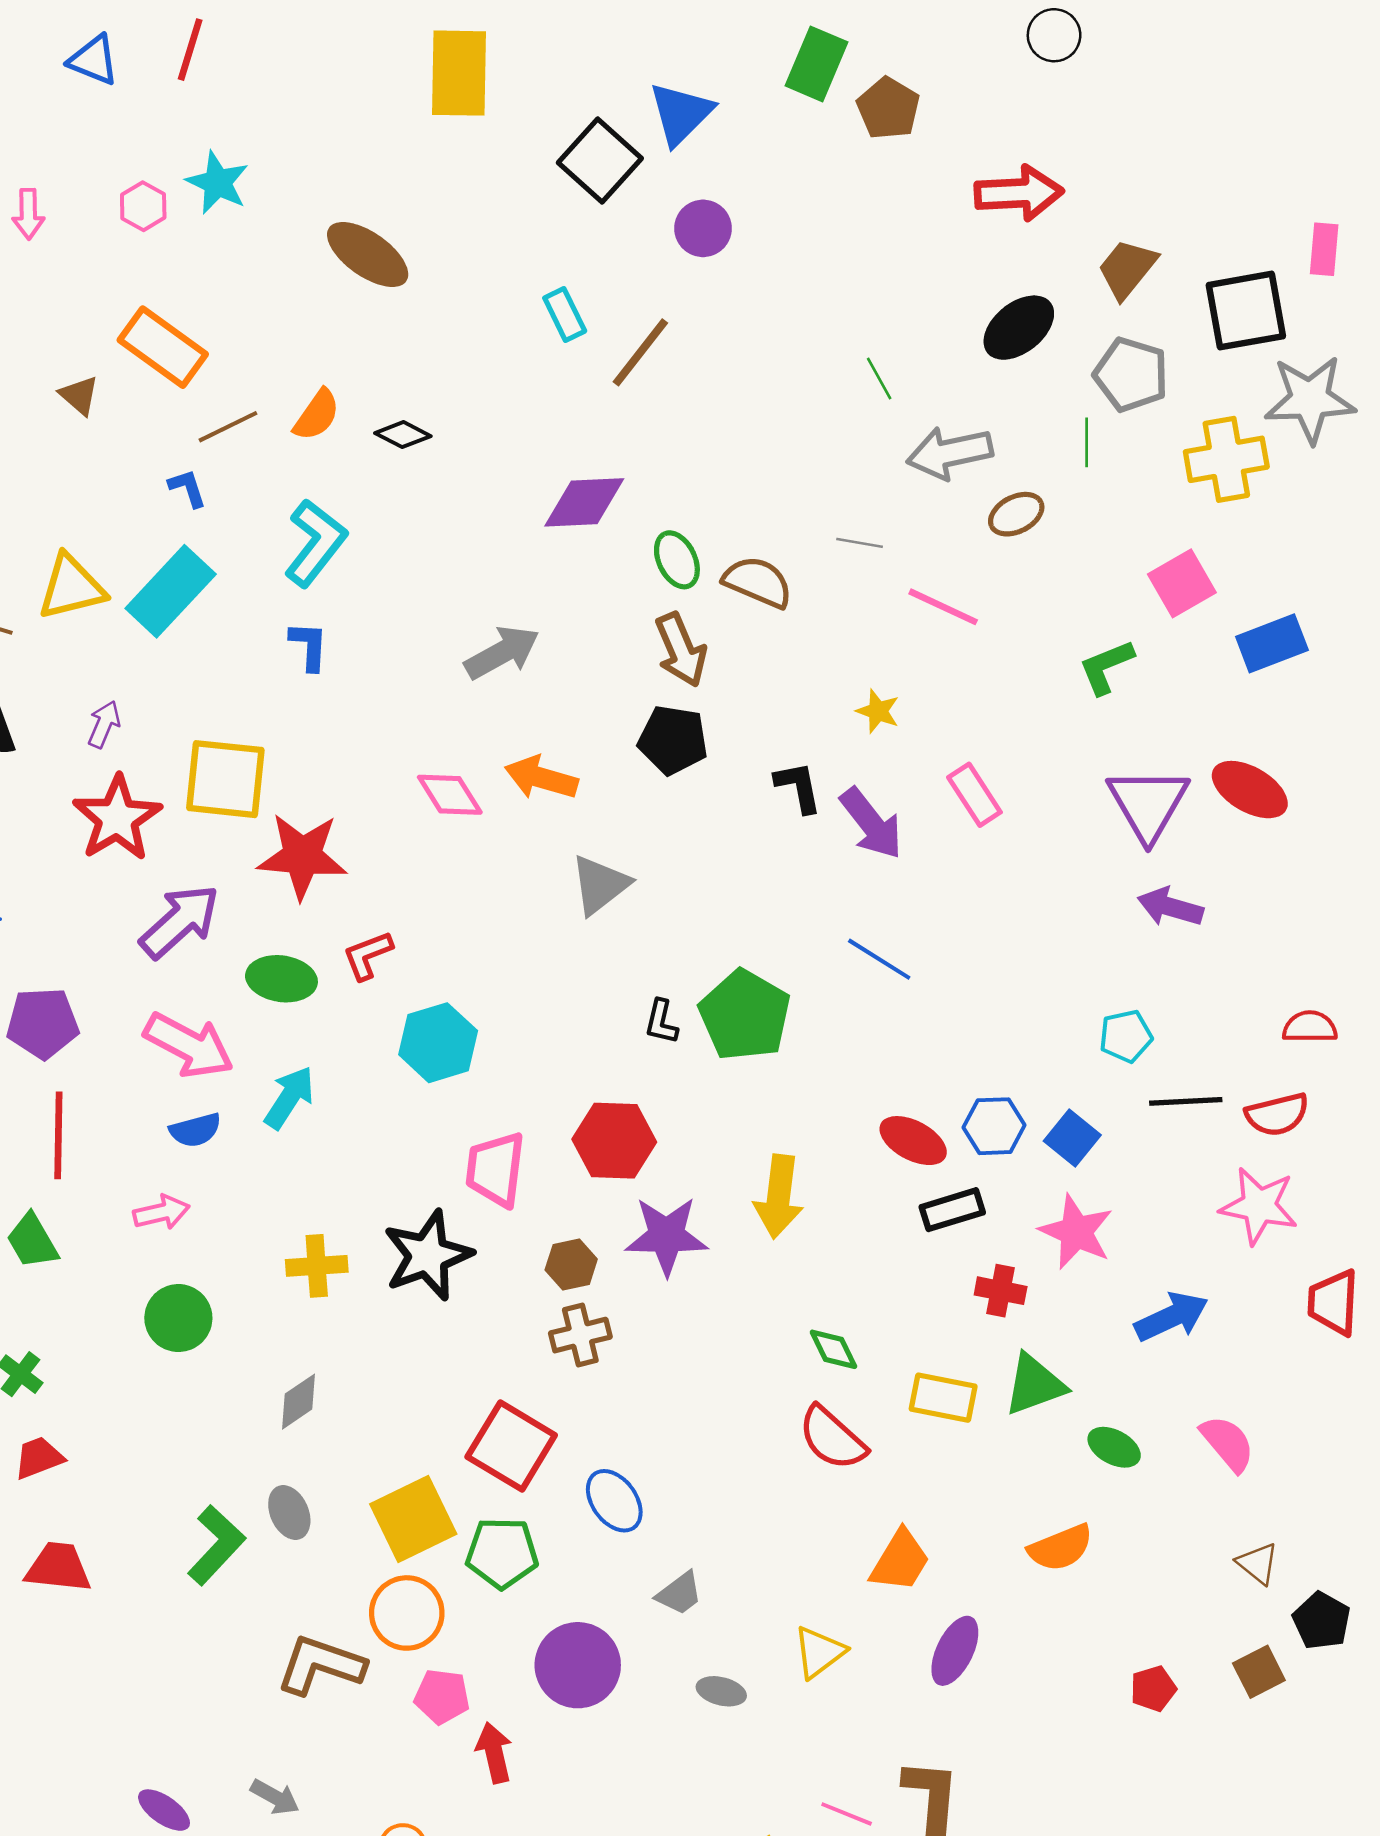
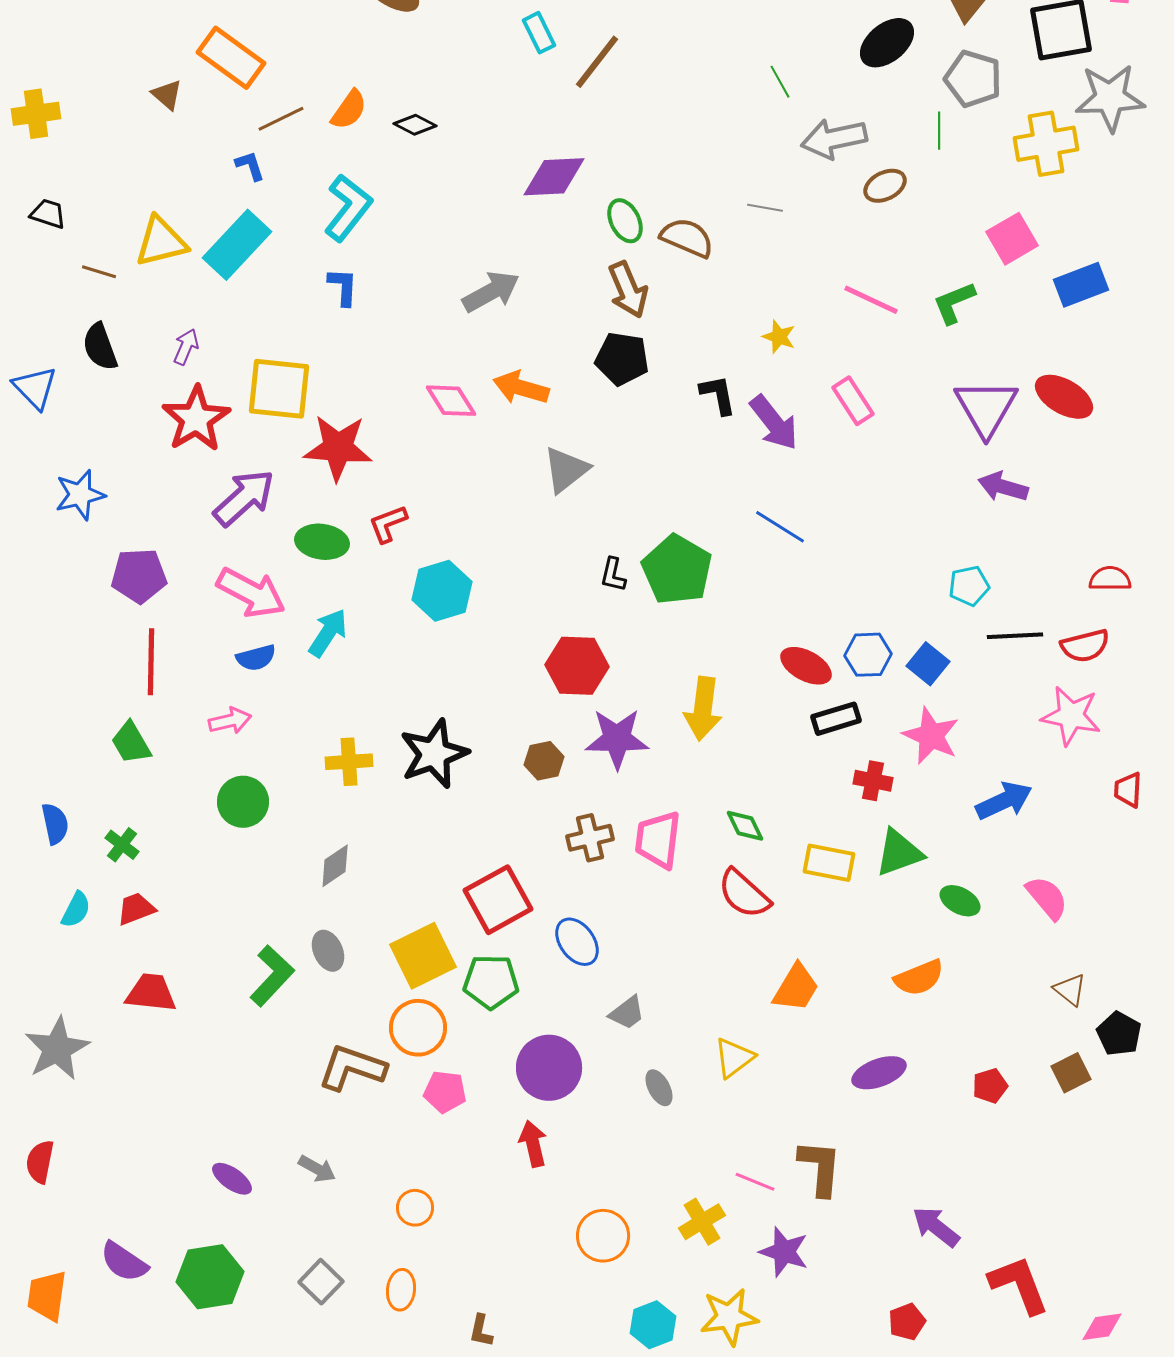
pink line: (943, 607) -> (871, 300), moved
pink trapezoid: (496, 1169) -> (658, 840), moved
red trapezoid: (1333, 1302) -> (1128, 790), size x0.7
brown cross: (580, 1335) -> (590, 838), moved
red square: (511, 1446) -> (498, 900), turned 30
purple ellipse: (955, 1651) -> (879, 1073), moved, turned 44
gray ellipse: (721, 1691) -> (659, 1088), turned 48
red arrow: (494, 1753) -> (533, 1144), moved

